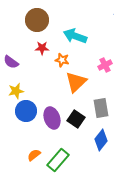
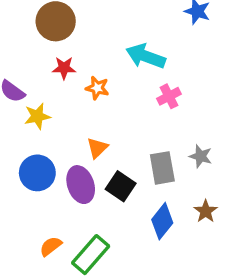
cyan arrow: (75, 36) -> (146, 56), moved
orange triangle: (76, 82) -> (97, 148), moved, size x0.6
yellow star: (16, 91) -> (37, 116), moved

